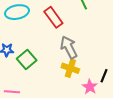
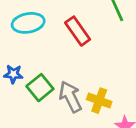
gray arrow: (69, 47) -> (70, 97), moved

